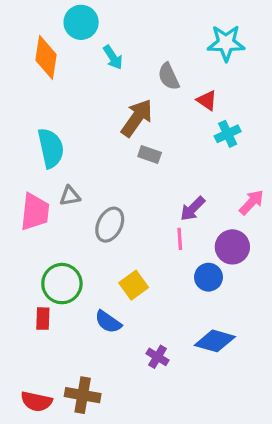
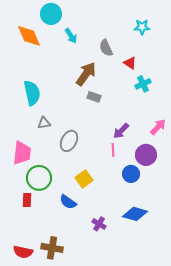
cyan star: (226, 43) -> (142, 27), size x0.7
orange diamond: (46, 57) -> (29, 36), turned -32
pink trapezoid: (35, 212) -> (22, 153), moved

